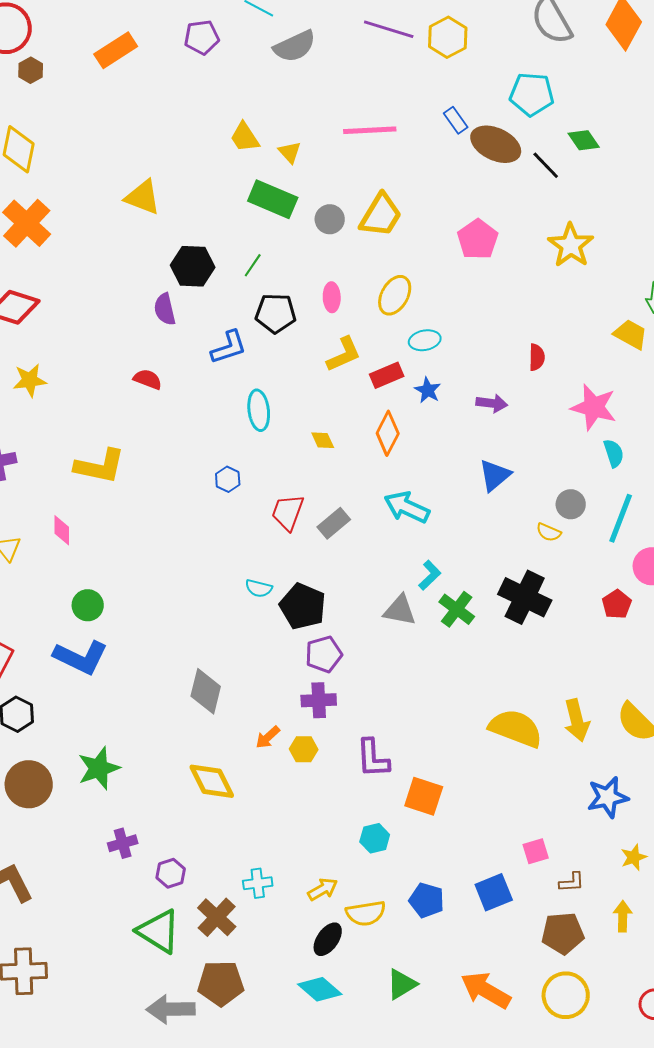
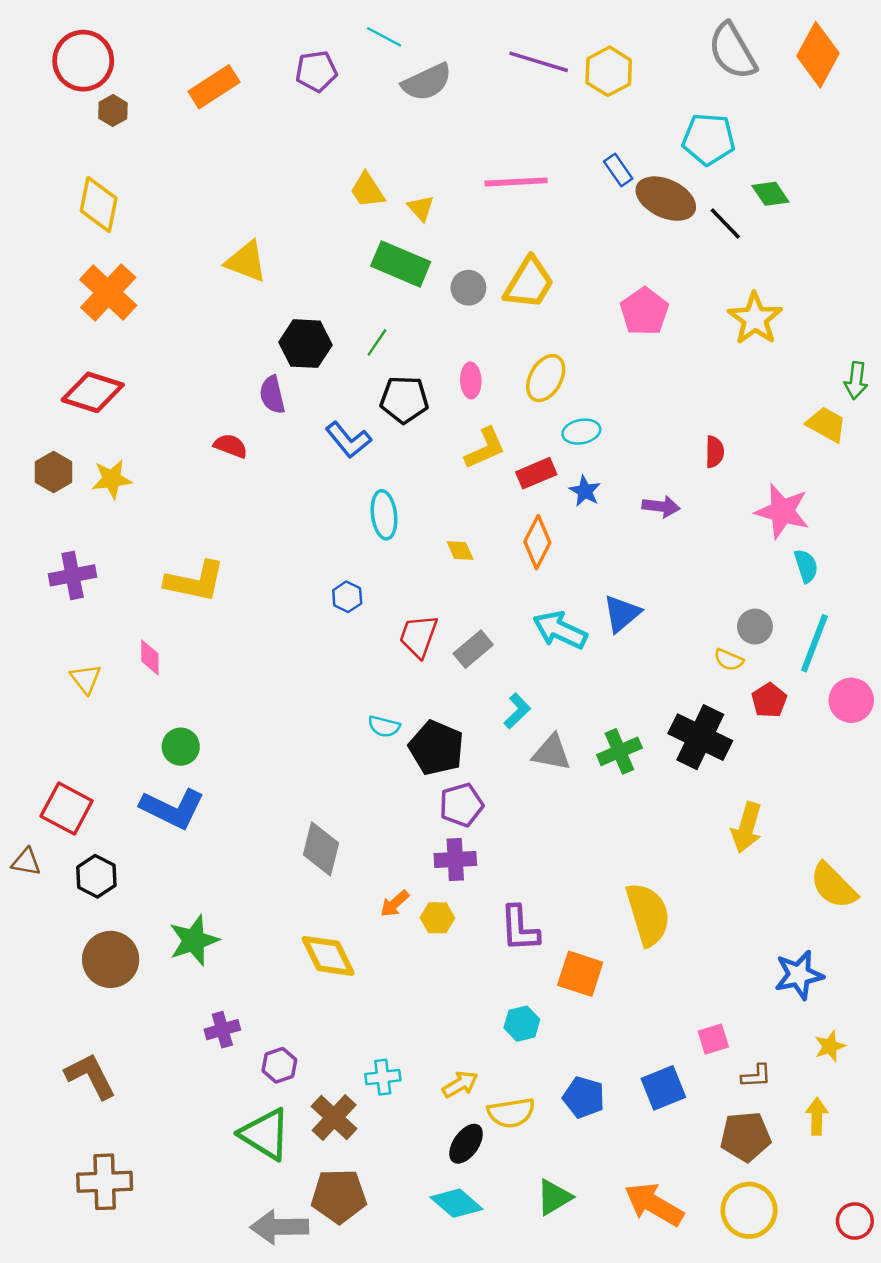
blue L-shape: (229, 347) -> (348, 440), turned 69
red semicircle: (148, 379) -> (231, 446), moved
blue triangle: (495, 475) -> (622, 613), moved
cyan L-shape: (430, 575) -> (517, 711), moved
red pentagon: (617, 604) -> (769, 700), moved
green cross: (457, 609) -> (619, 751), turned 30
yellow arrow: (577, 720) -> (747, 827), moved, turned 30
yellow semicircle: (516, 728) -> (648, 914), moved, turned 52

